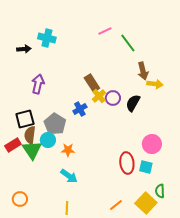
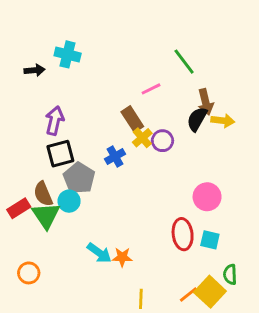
pink line: (105, 31) -> (151, 89), moved
black semicircle: (133, 103) -> (197, 119), moved
black square: (25, 119) -> (60, 154), moved
brown semicircle: (30, 135) -> (43, 194), turned -30
pink circle: (152, 144) -> (207, 197), moved
orange star: (68, 150) -> (122, 257), moved
orange circle: (20, 199) -> (29, 273), moved
orange line: (116, 205) -> (188, 295), moved
yellow line: (67, 208) -> (141, 299), moved

